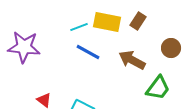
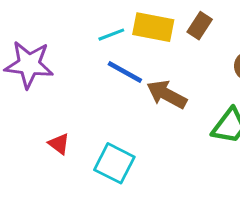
brown arrow: (132, 60) -> (167, 94), moved

